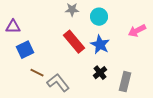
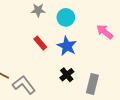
pink arrow: (137, 31) -> (105, 32), turned 66
red rectangle: (74, 42) -> (40, 43), size x0.6

